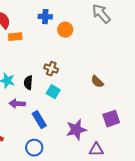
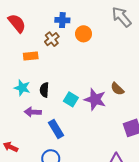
orange rectangle: (15, 37) -> (31, 56), moved
brown cross: (51, 69) -> (52, 39), moved, turned 32
purple star: (76, 130) -> (95, 99), moved, turned 30

